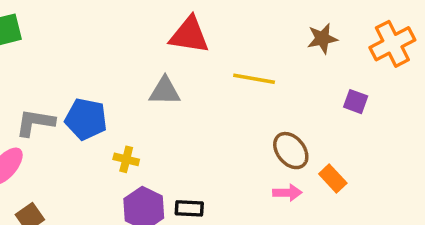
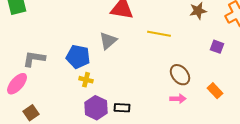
gray triangle: (165, 91) -> (108, 41), turned -42
blue pentagon: (86, 119) -> (78, 57), moved
orange rectangle: (333, 179) -> (215, 91), moved

